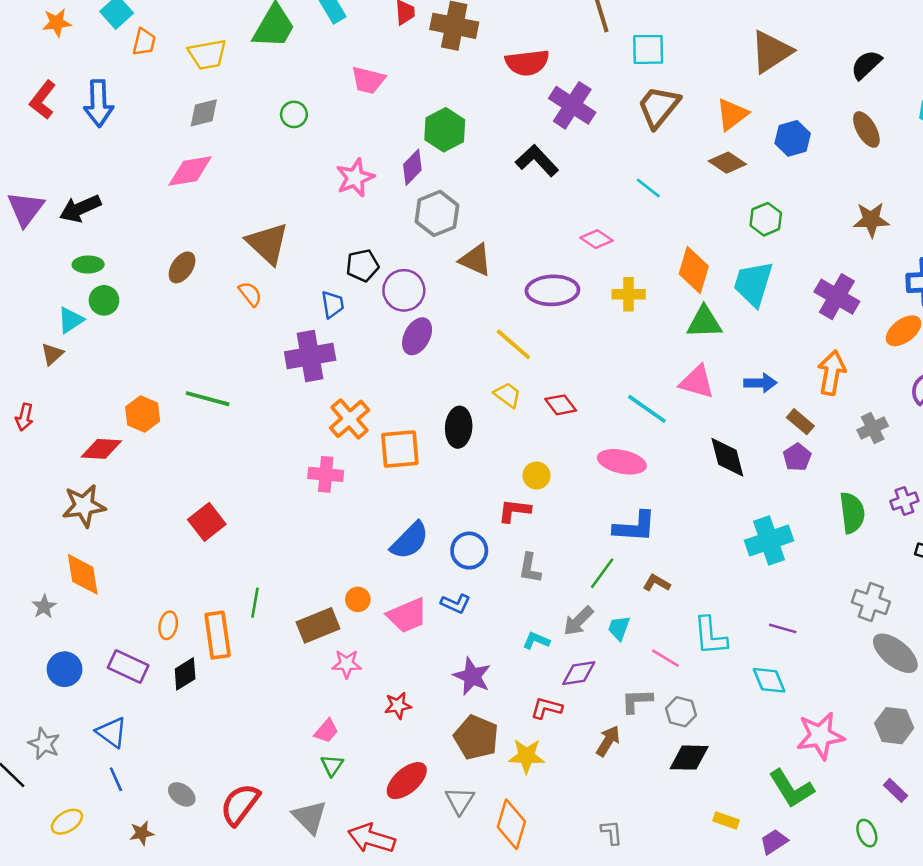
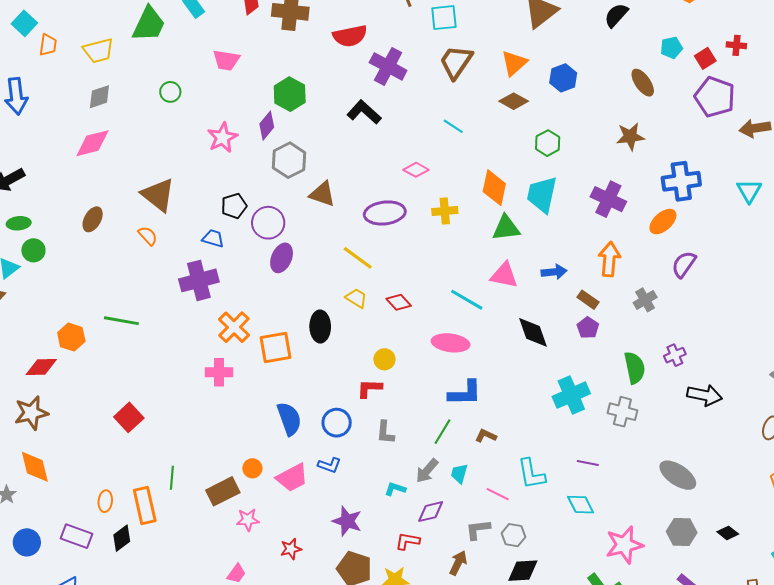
brown ellipse: (866, 129) -> (643, 83), moved
blue trapezoid: (333, 304) -> (213, 238), turned -60
blue semicircle: (410, 541) -> (289, 419), turned -60
gray cross: (871, 602) -> (622, 412), moved

